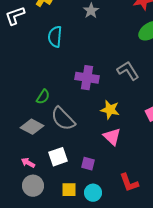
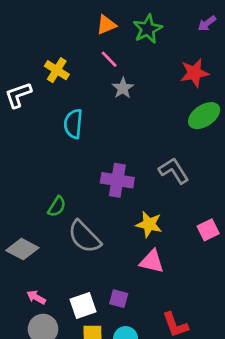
gray diamond: (32, 127) -> (22, 249), moved
pink triangle: (112, 137) -> (152, 261), turned -30
white square: (58, 157) -> (83, 306), moved

